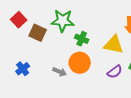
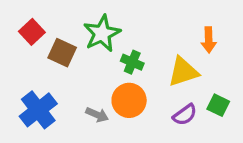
green star: (63, 21) -> (102, 33), turned -30
yellow triangle: (114, 45) -> (183, 72), turned -30
blue cross: (23, 69) -> (38, 110), size x1.6

